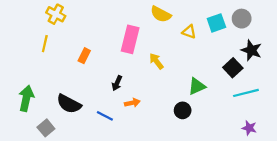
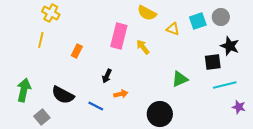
yellow arrow: (156, 61) -> (143, 47), moved
black square: (233, 68) -> (213, 62), turned 36
black circle: (183, 110) -> (160, 114), moved, size x1.6
purple star: (249, 128) -> (239, 107), moved

